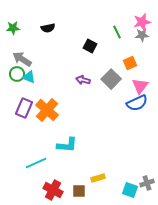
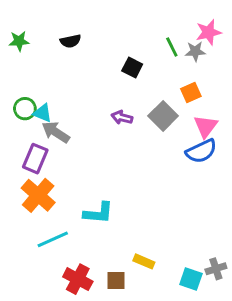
gray star: (142, 35) -> (195, 51), moved
gray arrow: (22, 59) -> (56, 132), moved
orange cross: (47, 110) -> (38, 195), moved
yellow rectangle: (98, 178) -> (144, 261), turned 40

